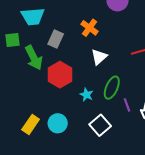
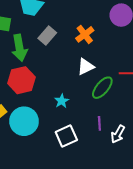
red hexagon: (60, 75) -> (21, 80), moved
green ellipse: (112, 88) -> (102, 88), moved
cyan circle: (58, 123) -> (24, 121), size x1.4

